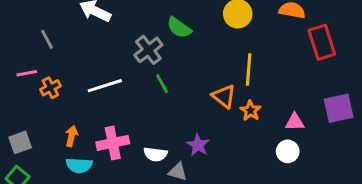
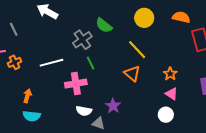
yellow line: (249, 70) -> (137, 50), moved, turned -50
orange star: (250, 111) -> (170, 74), moved
pink triangle: (295, 122) -> (172, 94), moved, turned 32
pink cross: (113, 143) -> (76, 84), moved
white circle: (288, 151) -> (166, 115), moved

